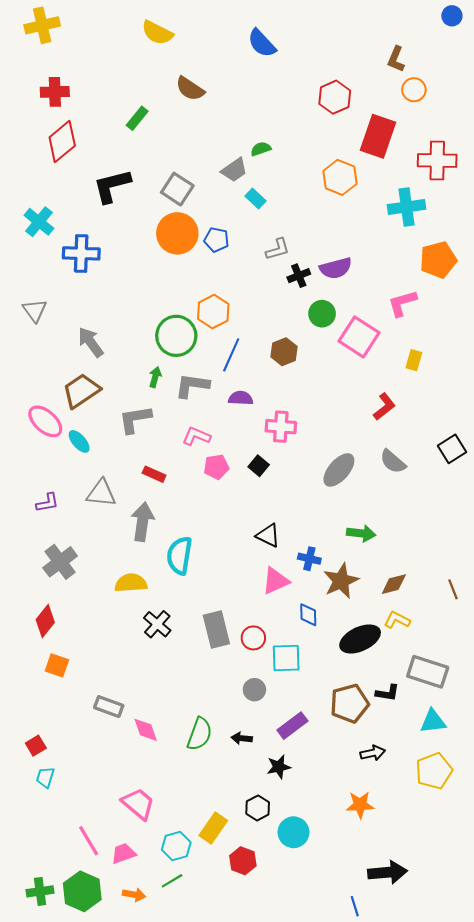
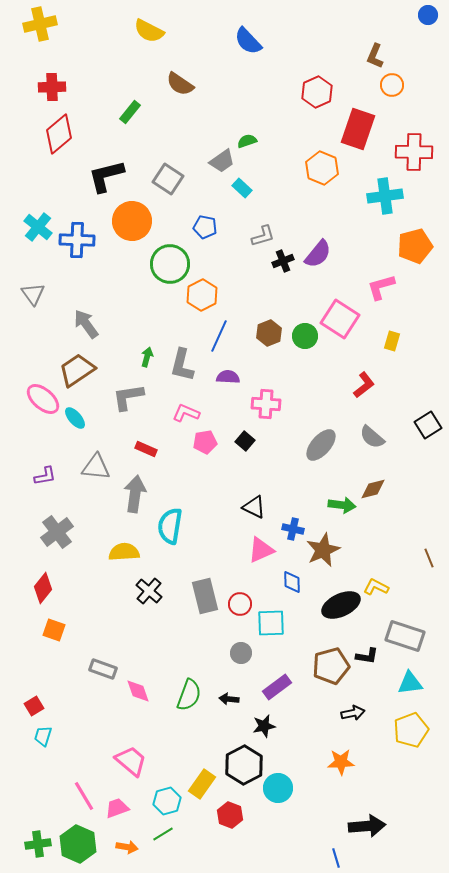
cyan cross: (39, 222) -> (38, 227), moved
orange circle: (177, 233) -> (132, 221), moved
purple semicircle: (336, 268) -> (318, 254), turned -36
green circle: (322, 314) -> (305, 336), moved
green circle: (176, 336) -> (170, 264), moved
gray L-shape: (192, 385) -> (182, 365), turned -84
brown diamond: (394, 584) -> (373, 489), moved
black hexagon: (258, 808) -> (244, 765), size x1.6

